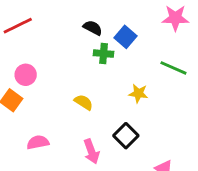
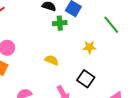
green line: (173, 68) -> (111, 25), turned 36

